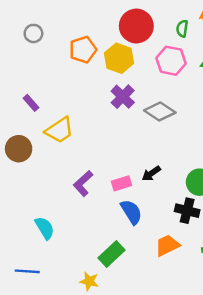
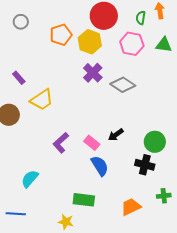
pink rectangle: (121, 183) -> (92, 143), turned 56
cyan semicircle: (45, 228) -> (30, 179), turned -108
orange trapezoid: (167, 245) -> (131, 207), moved
green rectangle: (112, 254) -> (84, 200), turned 50

